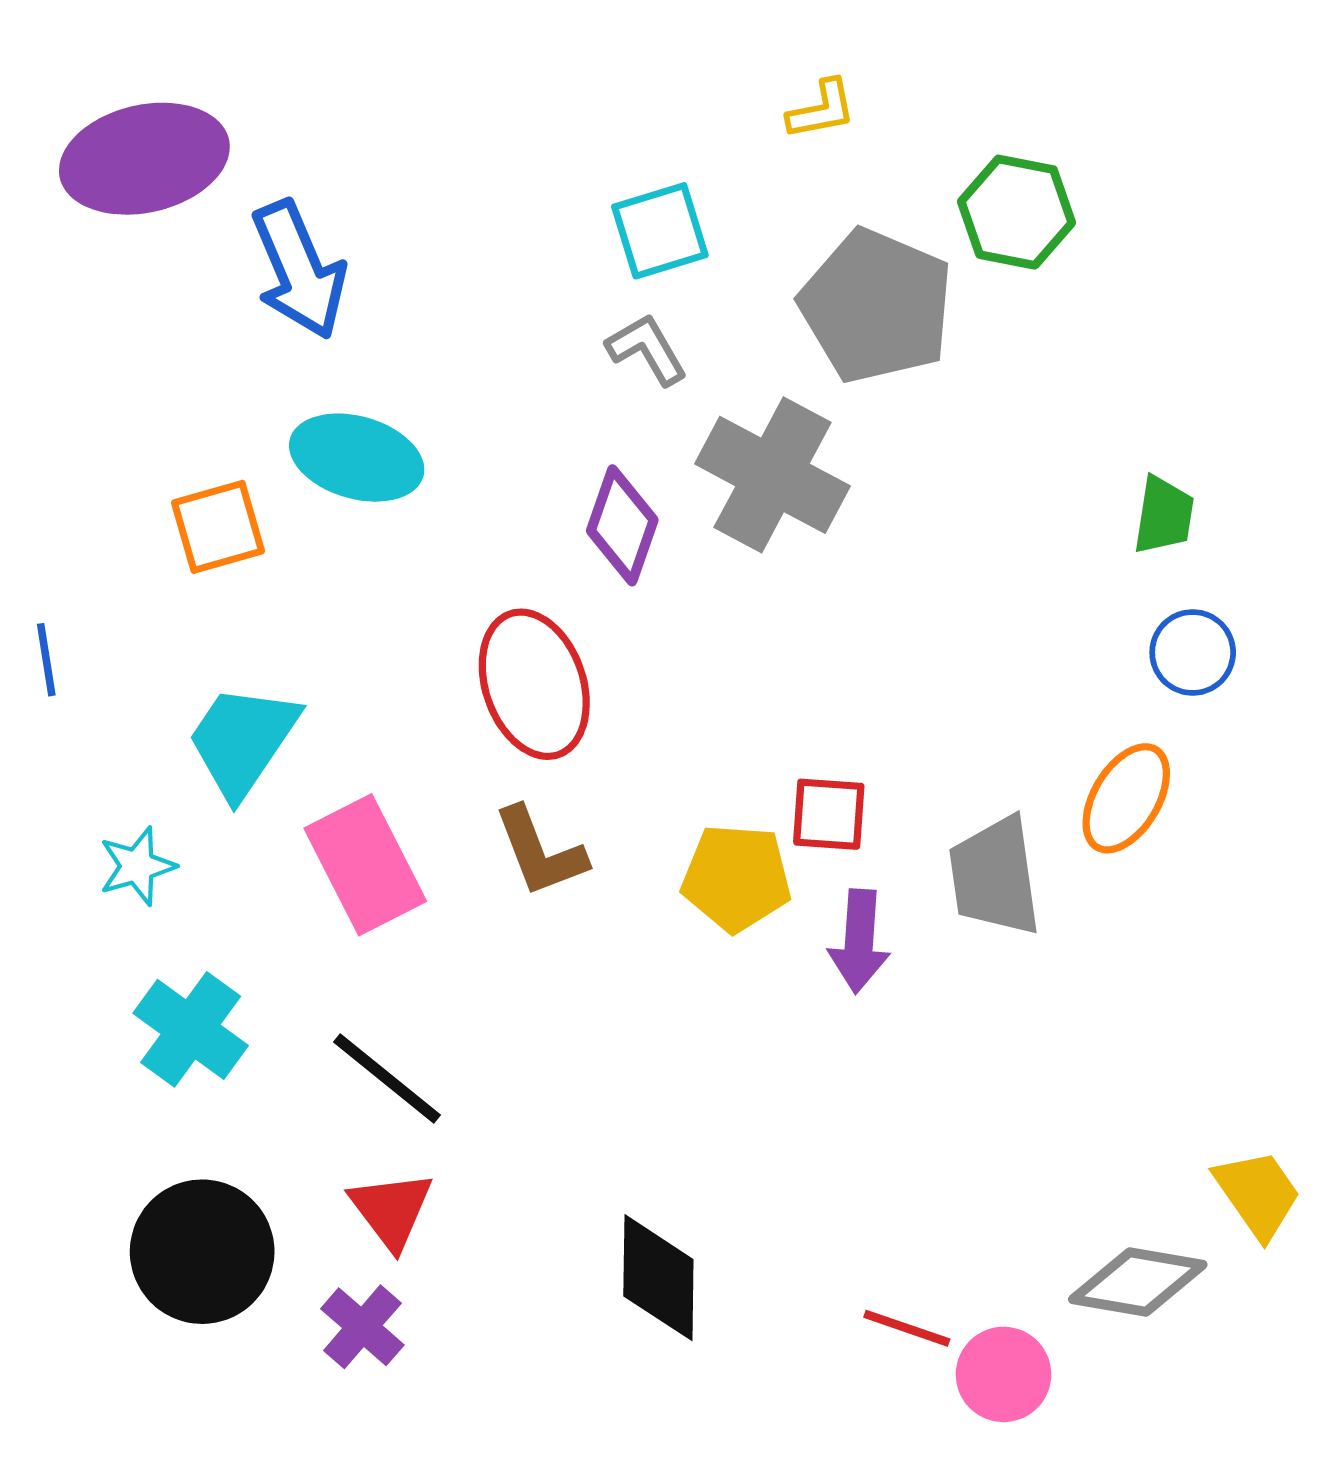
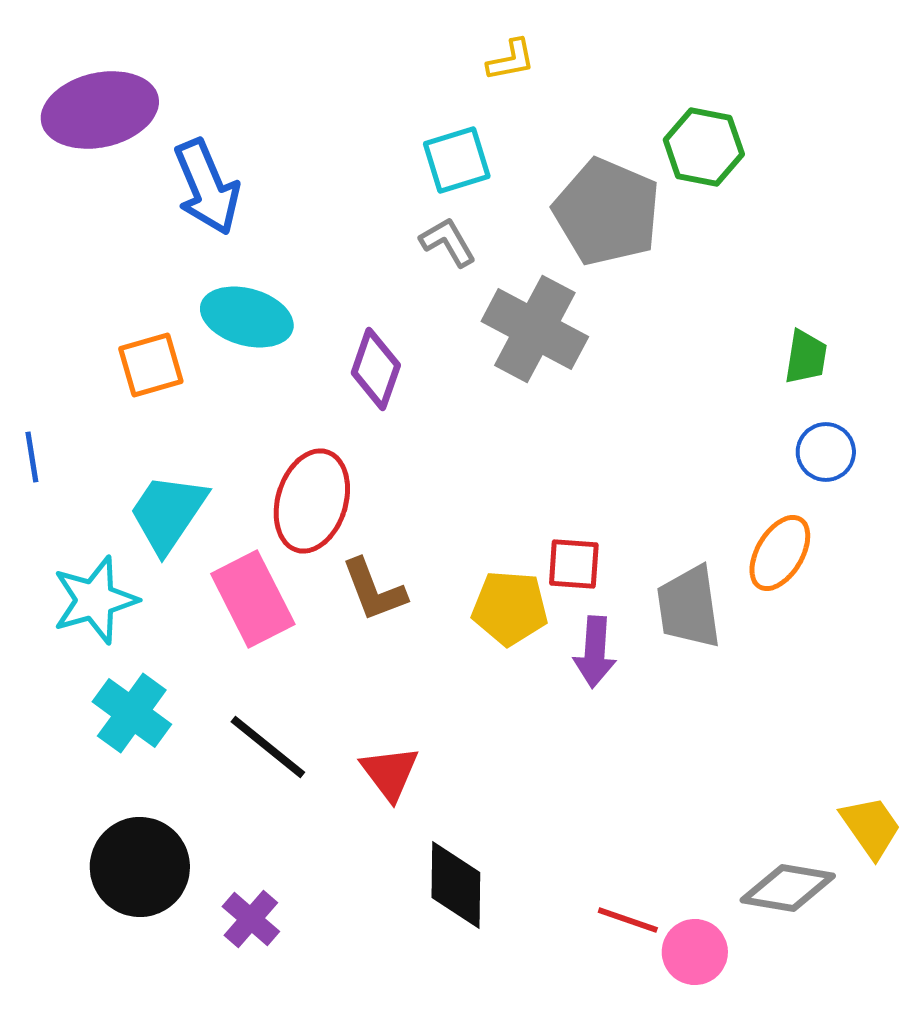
yellow L-shape: (822, 110) -> (511, 60), moved
purple diamond: (622, 525) -> (376, 369), moved
red ellipse: (534, 684) -> (312, 501), moved, turned 36
cyan star: (137, 866) -> (95, 600), size x1.6
red triangle: (391, 1210) -> (390, 773), moved

